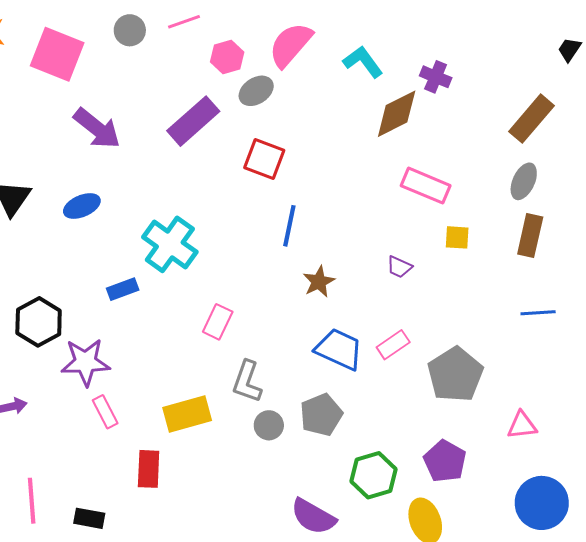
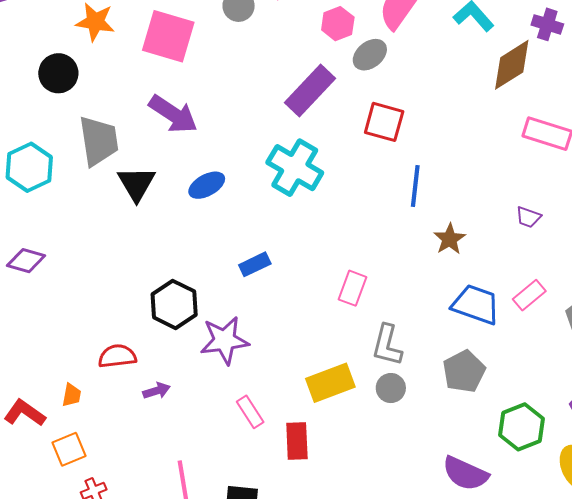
purple arrow: (97, 128) -> (173, 114), moved
cyan cross: (170, 244) -> (295, 168), moved
pink rectangle: (105, 412) -> (250, 412), moved
gray circle: (269, 425) -> (391, 388), moved

